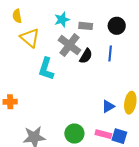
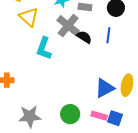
black semicircle: (86, 56) -> (84, 37), turned -91
blue triangle: (108, 106) -> (105, 88), size x1.5

